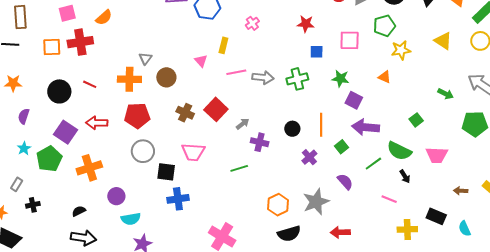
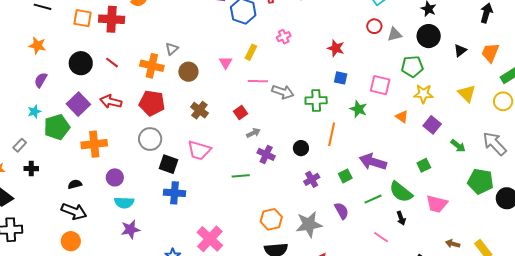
pink square: (350, 40) -> (380, 85), moved
purple square: (354, 100) -> (432, 125), moved
red square: (216, 109) -> (240, 112), moved, size x0.6
orange line: (321, 125) -> (332, 134), moved

